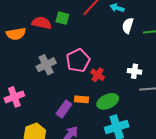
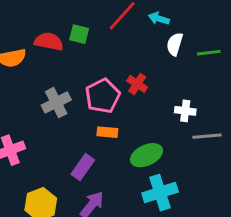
red cross: (98, 75) -> (137, 84), moved
orange rectangle: (82, 99) -> (107, 132), moved

